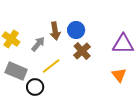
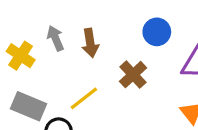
blue circle: (76, 30) -> (157, 32), moved
gray arrow: (38, 44) -> (55, 38), moved, turned -63

